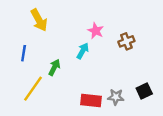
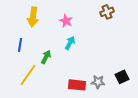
yellow arrow: (39, 20) -> (33, 17), turned 36
pink star: (96, 31) -> (66, 21), moved
brown cross: (126, 41) -> (107, 12), moved

